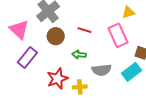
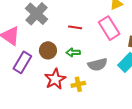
brown circle: (56, 36) -> (48, 50), moved

